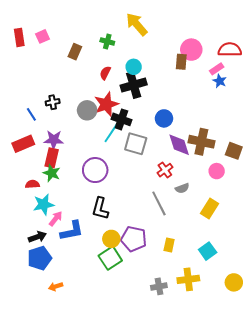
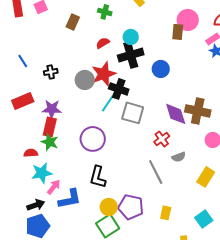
red semicircle: (105, 73) -> (103, 43), turned 32
blue line: (31, 114) -> (23, 61), moved
blue circle: (164, 118) -> (161, 69), moved
red rectangle: (23, 144) -> (23, 101), moved

